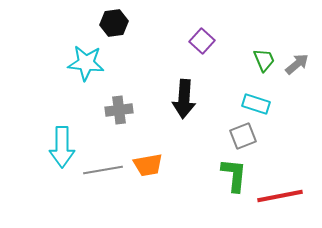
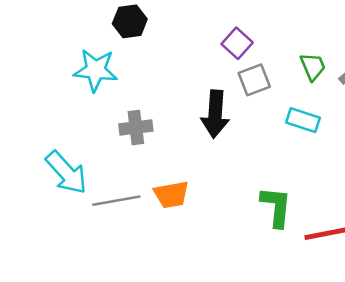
gray square: (243, 136) -> (254, 80), moved
cyan arrow: (62, 147) -> (66, 173), turned -42

